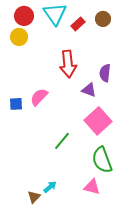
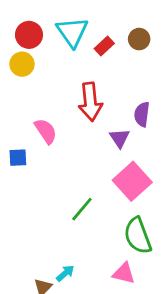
purple triangle: (89, 90) -> (120, 138), turned 35
pink semicircle: (39, 97) -> (46, 131), moved, turned 102

